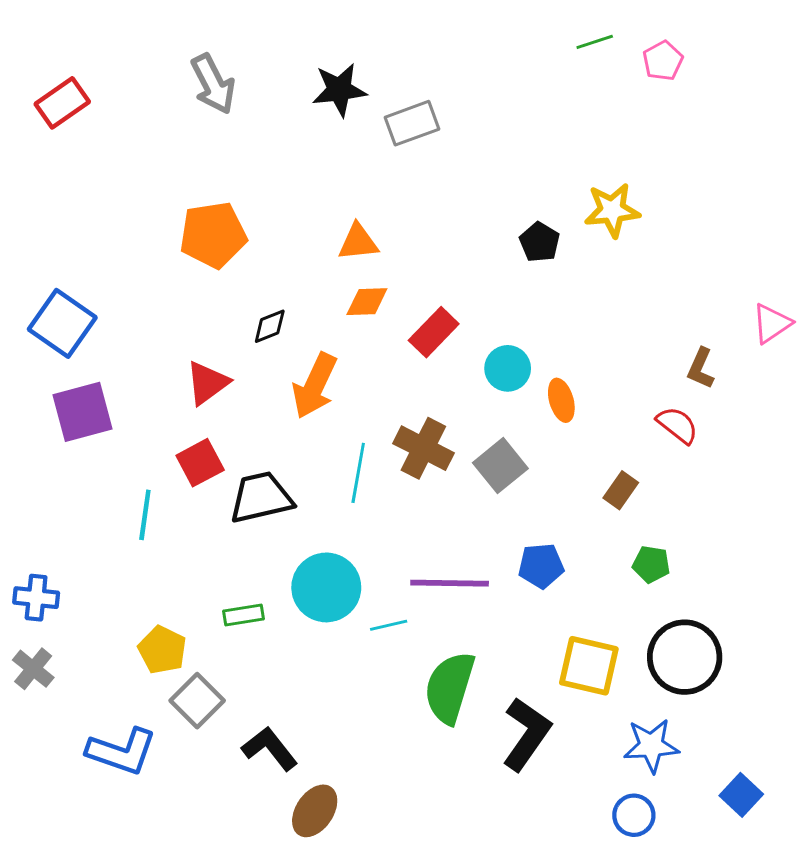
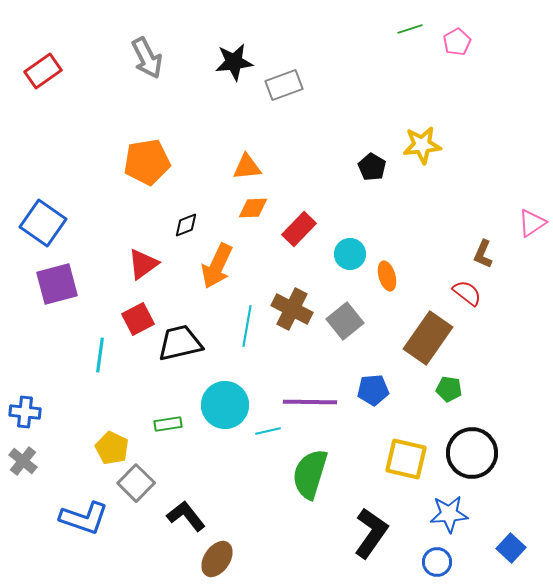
brown rectangle: (621, 490) -> (428, 338), size x2.0
black L-shape: (527, 734) -> (371, 533), moved

